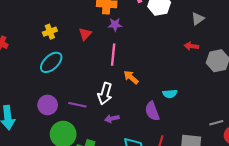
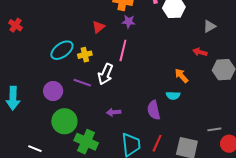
yellow cross: (50, 32) -> (85, 55), moved
orange arrow: (131, 77) -> (181, 76), moved
white arrow: (105, 94) -> (105, 74), moved
purple line: (77, 105) -> (82, 83), moved

